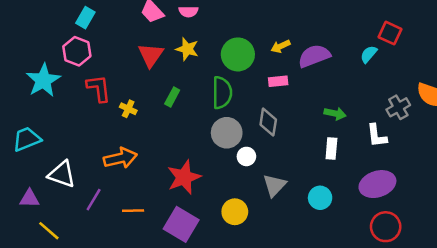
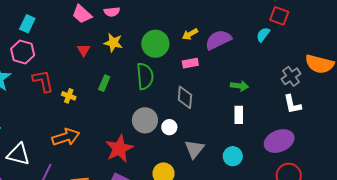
red triangle: (151, 55) -> (84, 50), size x0.6
gray circle: (227, 133) -> (145, 120), moved
white L-shape: (377, 136) -> (292, 104), moved

